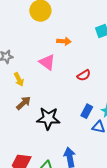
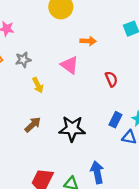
red semicircle: (84, 75) -> (111, 79), turned -80
brown arrow: (23, 103) -> (33, 125), moved

